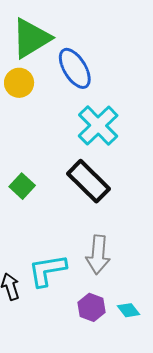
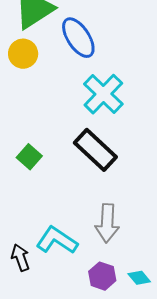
cyan L-shape: (47, 270) -> (57, 240), turned 45

